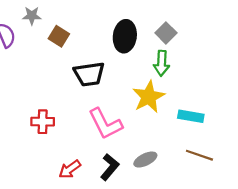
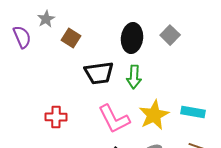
gray star: (32, 16) -> (46, 19), turned -30
green arrow: (162, 63) -> (134, 77), moved
yellow star: (149, 97) -> (154, 115), moved

